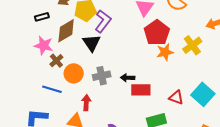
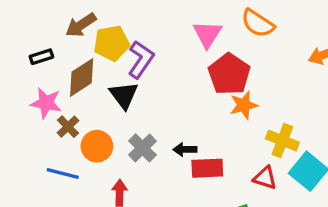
yellow cross: (192, 45) -> (282, 141), moved, turned -30
gray cross: (102, 76) -> (143, 148), turned -30

